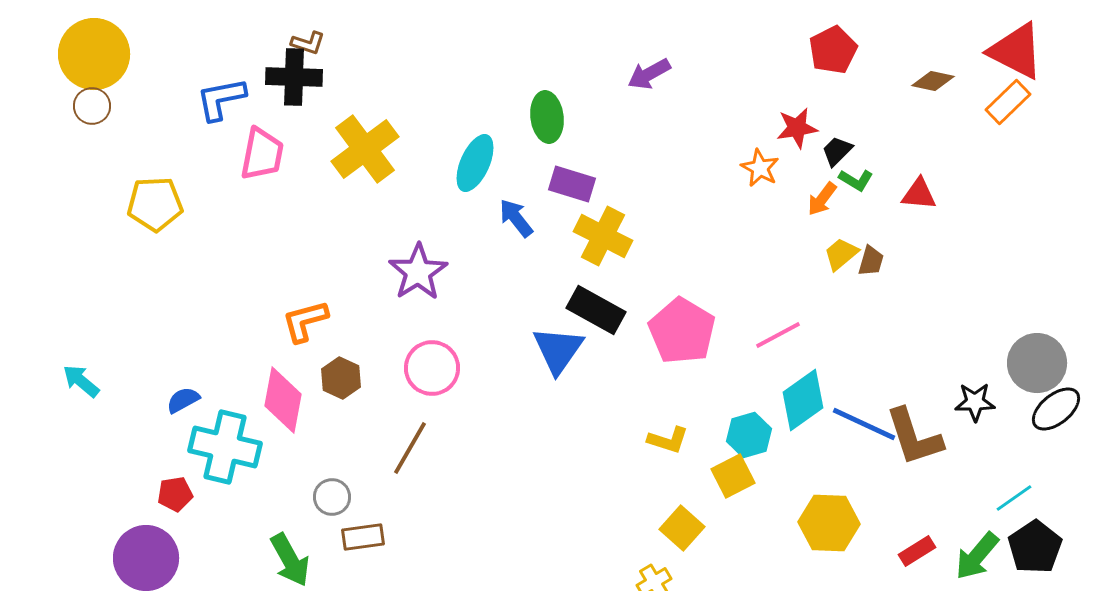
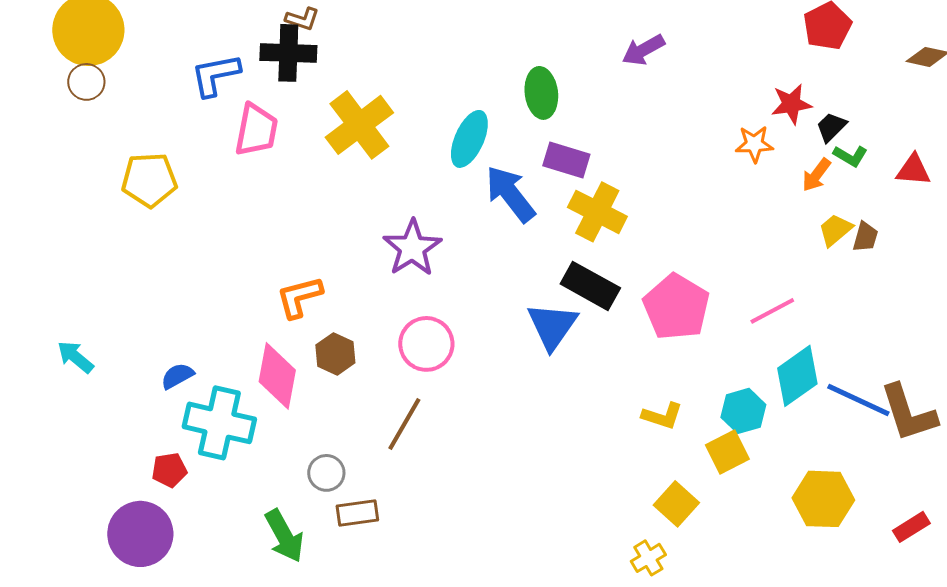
orange star: (760, 168) -> (754, 144), turned -30
blue arrow: (516, 218) -> (510, 194), size x1.5

